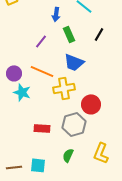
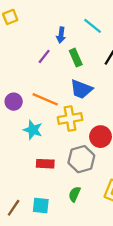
purple line: (41, 41) -> (44, 56), moved
cyan star: (22, 92) -> (33, 130), moved
brown line: (14, 167) -> (14, 208), turned -49

